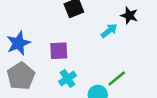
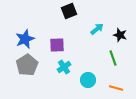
black star: (129, 15) -> (120, 35), moved
green line: (117, 78) -> (113, 58), moved, turned -70

